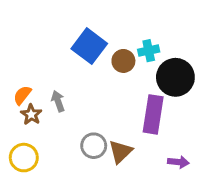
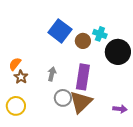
cyan cross: (149, 51) -> (100, 34), turned 32
gray arrow: (58, 101) -> (52, 74), moved, turned 32
purple rectangle: (153, 114) -> (83, 77), moved
brown triangle: (120, 152) -> (81, 102), size x1.4

